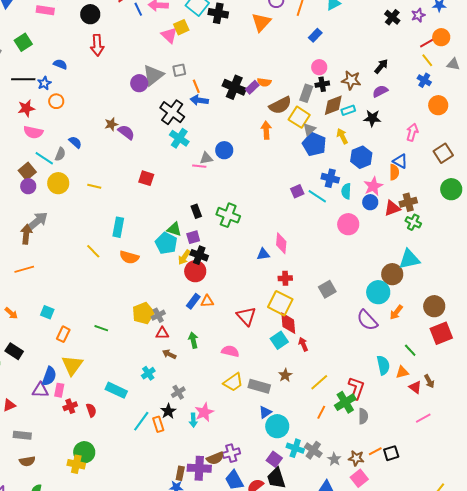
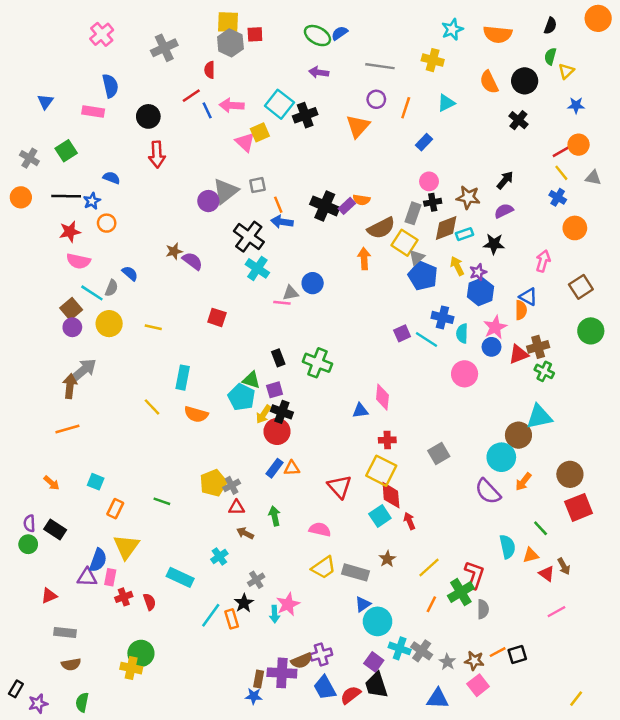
black cross: (218, 13) -> (305, 115), turned -30
purple star: (418, 15) -> (478, 272), moved

